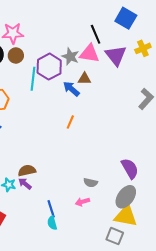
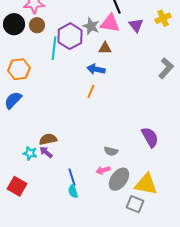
purple triangle: (116, 55) -> (136, 25), size x0.7
blue arrow: (71, 89) -> (96, 69), moved, turned -30
gray ellipse: (126, 197) -> (119, 179), moved

